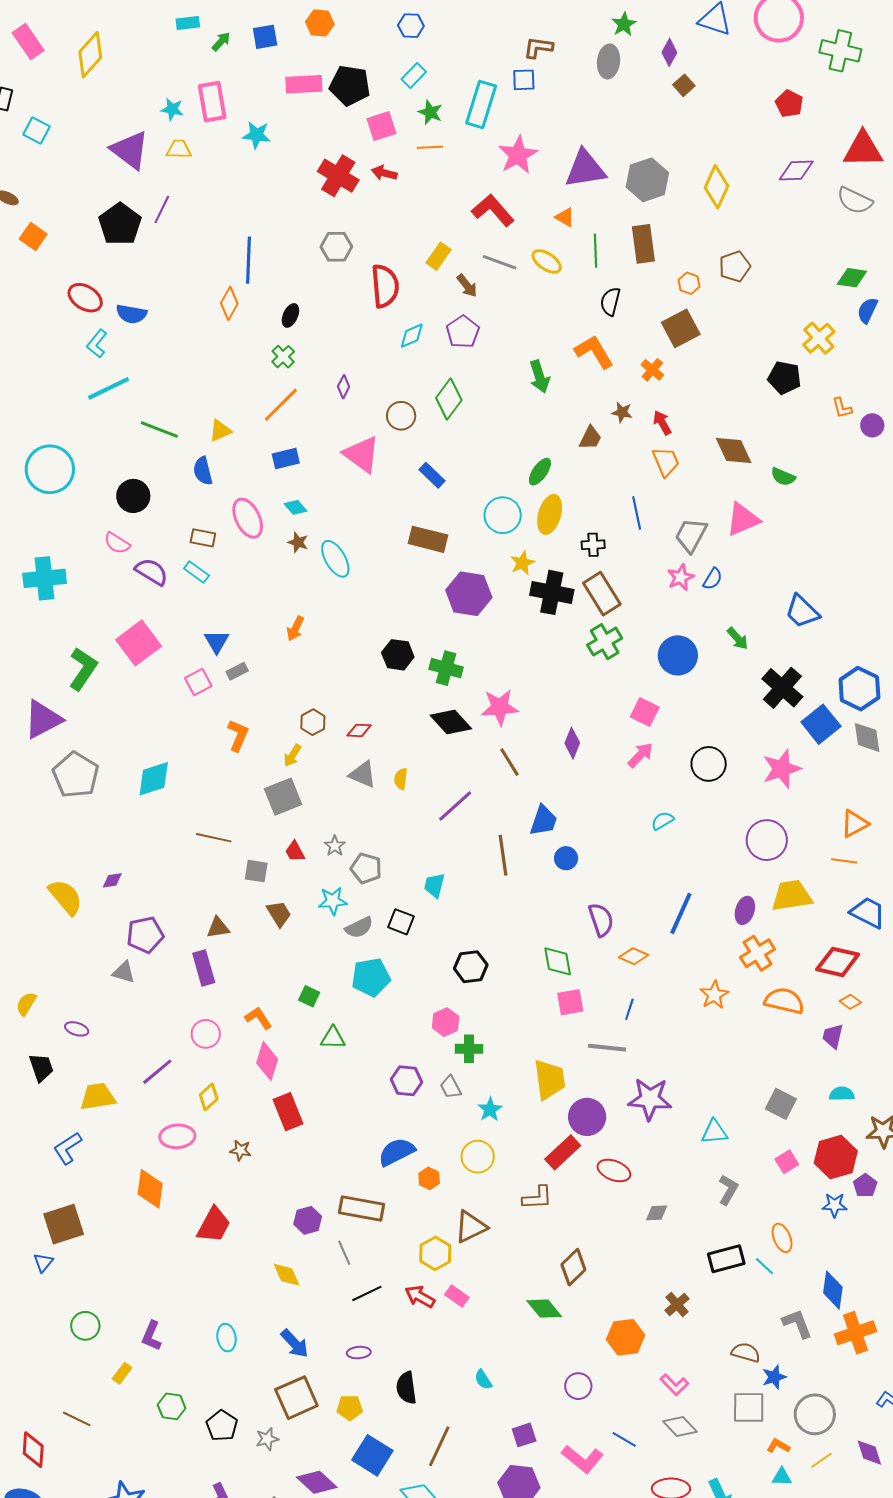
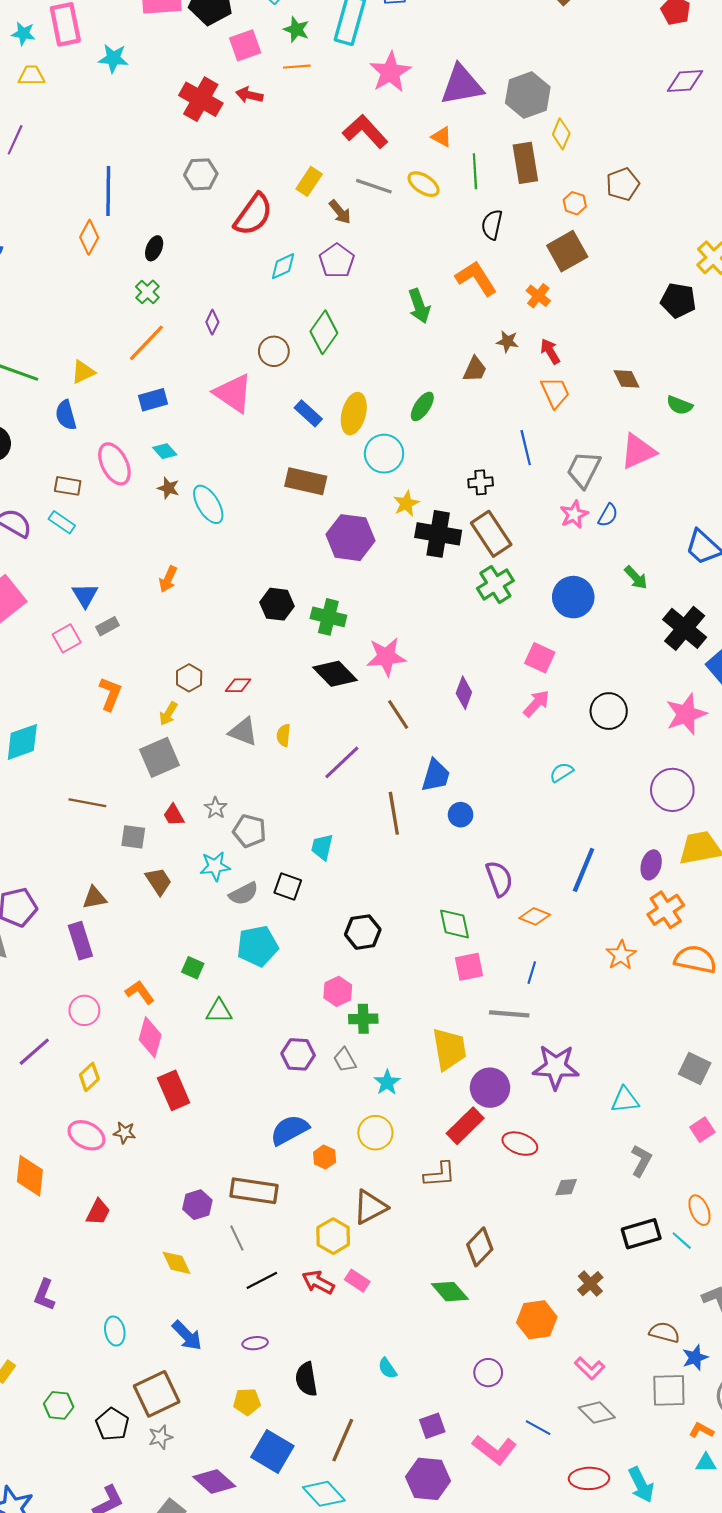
yellow diamond: (716, 187) -> (561, 134), moved, size x0.7
red semicircle: (385, 286) -> (253, 215), turned 42
brown diamond: (734, 451) -> (627, 379), size x0.7
yellow ellipse: (550, 514) -> (354, 414), moved
pink ellipse: (177, 1136) -> (86, 1135), moved, turned 32
red trapezoid: (214, 1225) -> (98, 1212), size x0.7
purple L-shape: (151, 1336) -> (44, 1295), moved
brown square: (296, 1398) -> (157, 1394), moved

